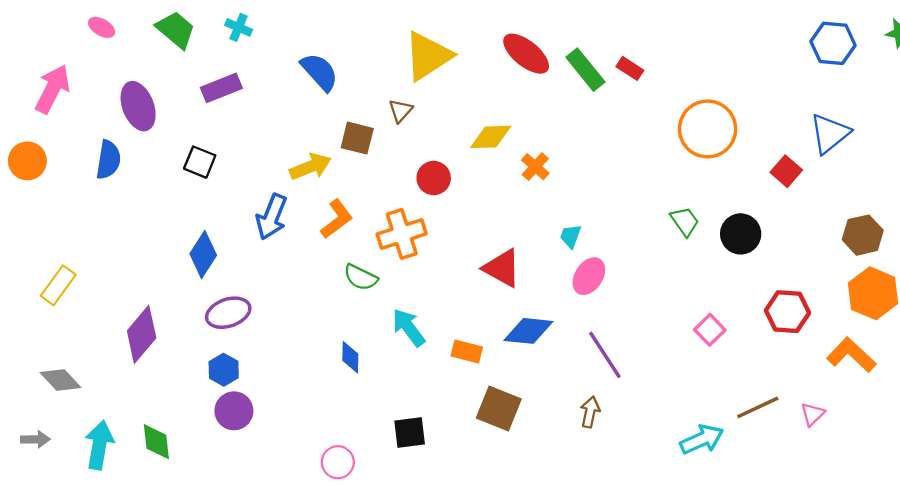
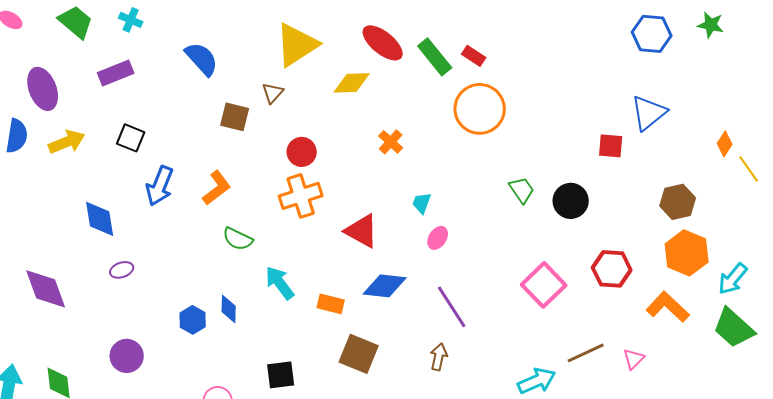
orange circle: (708, 129) -> (480, 109), moved
yellow diamond: (491, 137) -> (352, 83), moved
black square: (200, 162) -> (131, 138), moved
yellow arrow: (310, 167) -> (67, 142), moved
red square: (786, 171) -> (611, 146), turned -36
orange cross: (402, 234) -> (301, 196), moved
blue diamond: (203, 254) -> (100, 219), turned -42
pink ellipse: (589, 276) -> (438, 238), size x0.7
purple ellipse: (228, 313) -> (122, 270), size x0.6
pink square: (710, 330) -> (544, 285), size x1.6
purple diamond: (142, 334) -> (46, 289), turned -60
blue hexagon: (224, 370) -> (193, 320), moved

